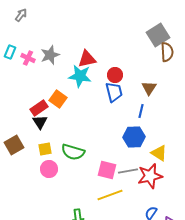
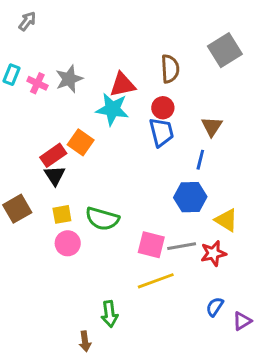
brown semicircle: (167, 52) -> (170, 69), moved
red star: (150, 176) -> (213, 253), size x0.7

